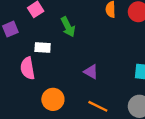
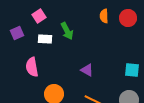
white rectangle: (43, 47) -> (45, 39), moved

